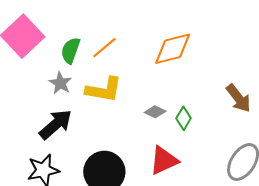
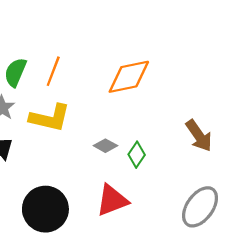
orange line: (104, 48) -> (53, 71), turned -32

